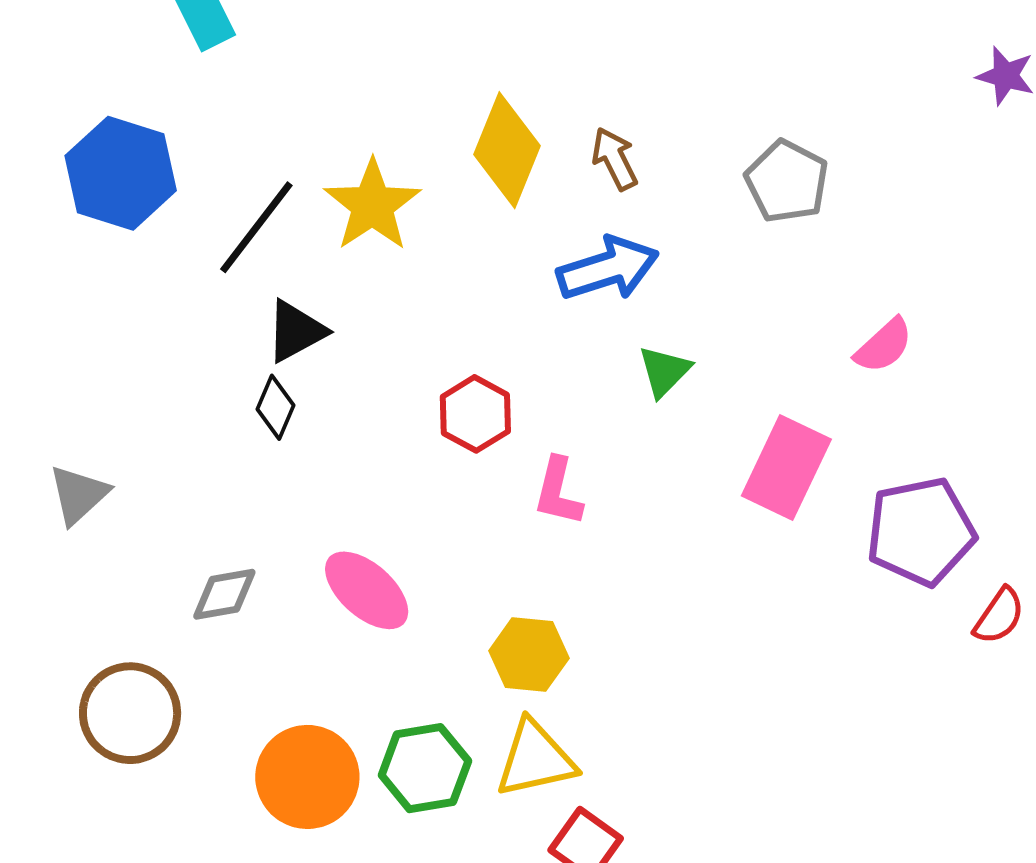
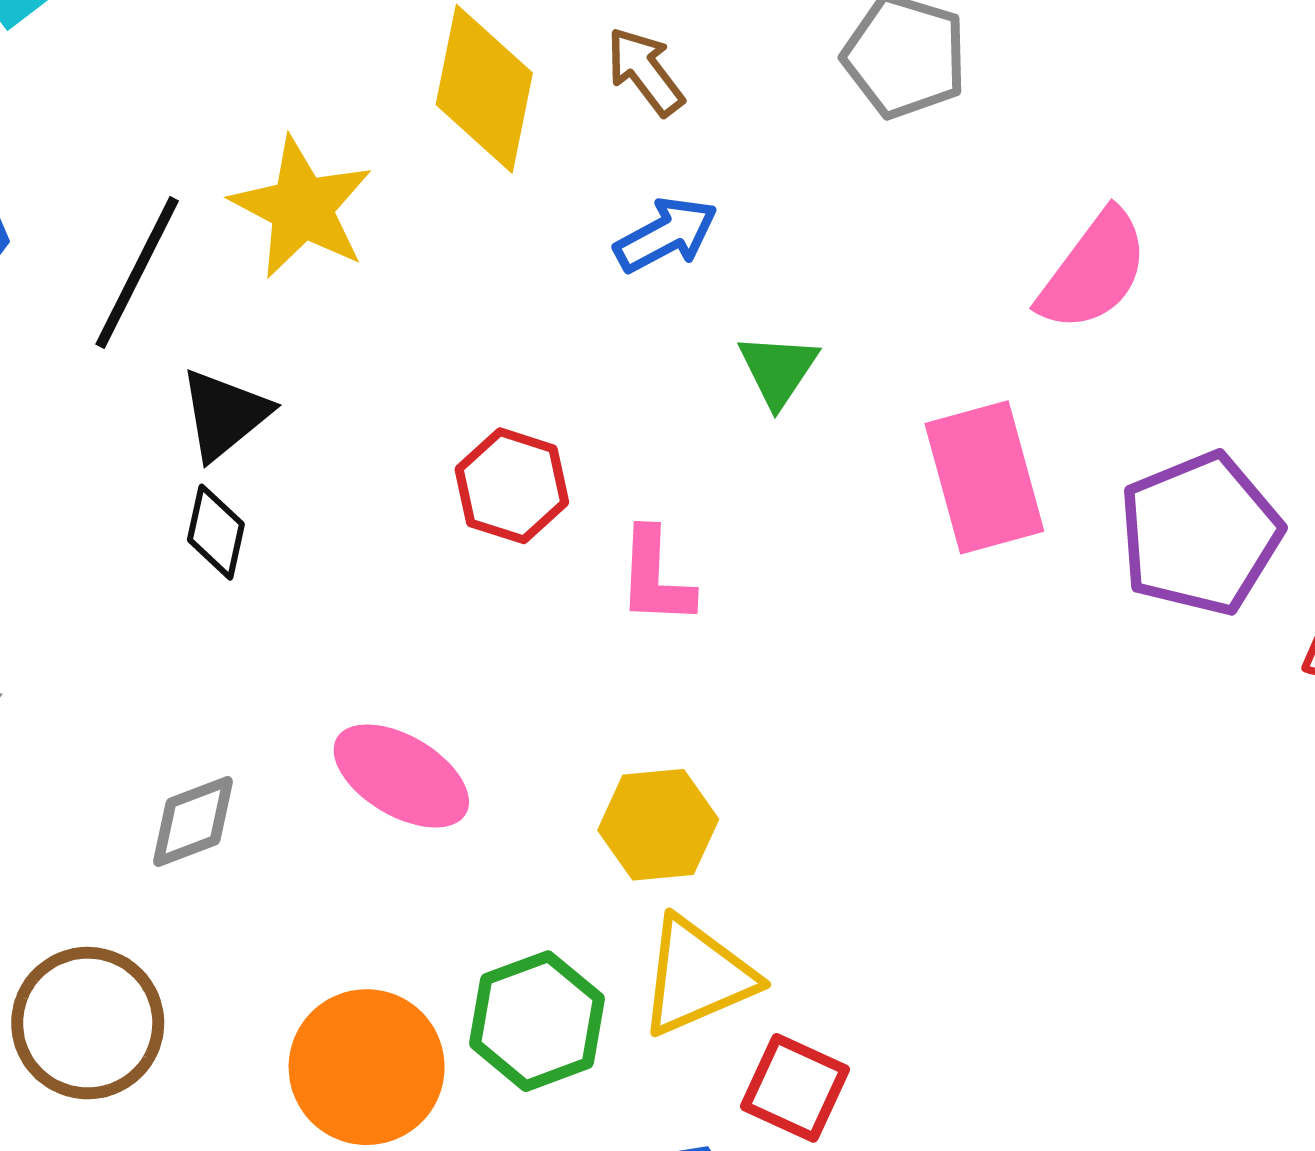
blue arrow: (608, 269) -> (666, 235), size x0.7
pink semicircle: (884, 346) -> (1094, 271), size x1.4
pink rectangle: (786, 468) -> (984, 477), turned -30

